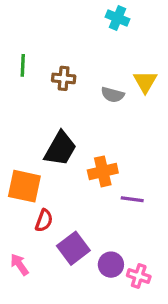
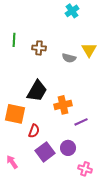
cyan cross: (117, 18) -> (72, 11), turned 32
purple line: (132, 199) -> (81, 122), turned -32
red semicircle: (44, 220) -> (34, 131), moved
purple circle: (111, 265) -> (68, 148), moved

